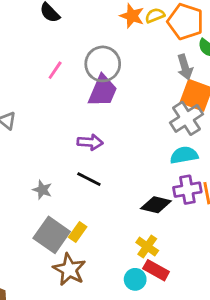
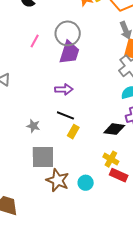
yellow rectangle: (78, 232) -> (73, 132), moved
gray square: (52, 235) -> (43, 157), turned -30
cyan circle: (135, 279) -> (86, 183), moved

